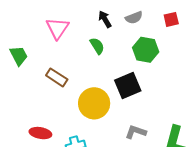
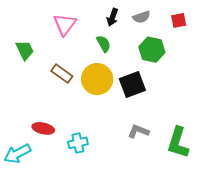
black arrow: (105, 19) -> (112, 17), turned -132
yellow circle: (94, 103) -> (97, 79), moved

